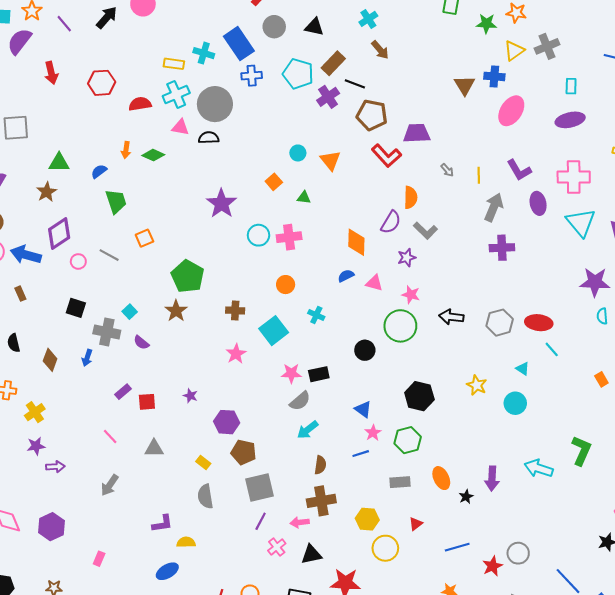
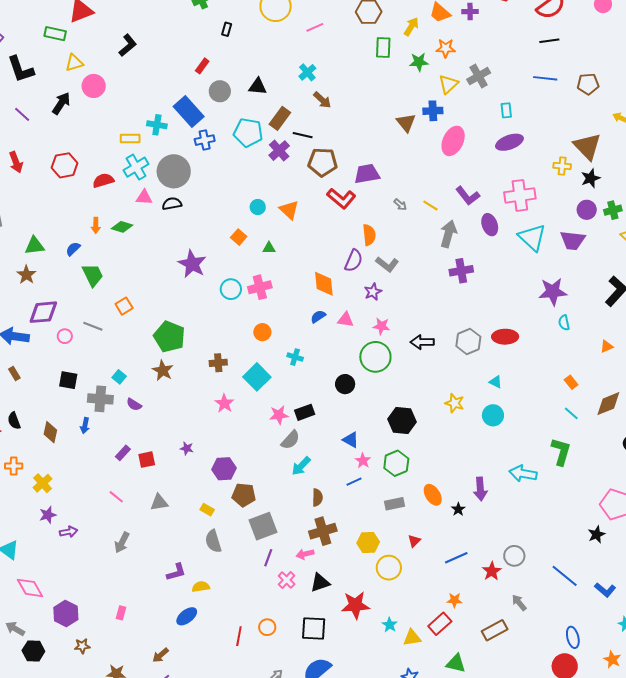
yellow line: (479, 175) -> (430, 206), turned -49
purple diamond: (59, 233) -> (43, 312), turned 36
cyan line: (552, 349) -> (571, 413), moved
purple hexagon: (51, 527) -> (66, 613), moved

